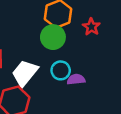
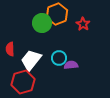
green circle: (53, 37) -> (42, 23), moved

